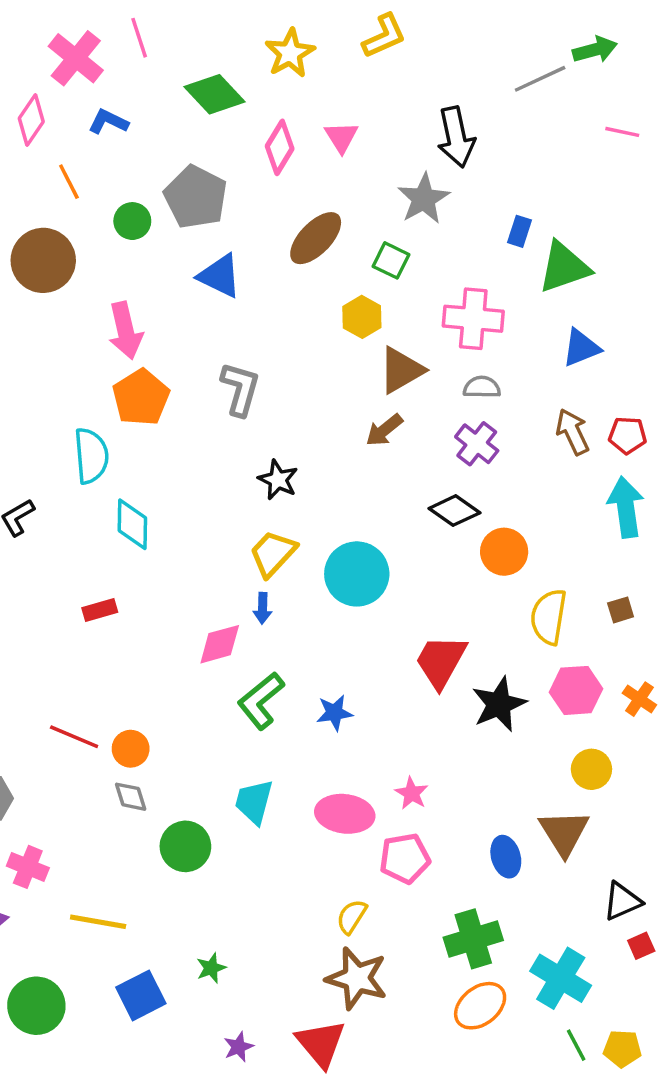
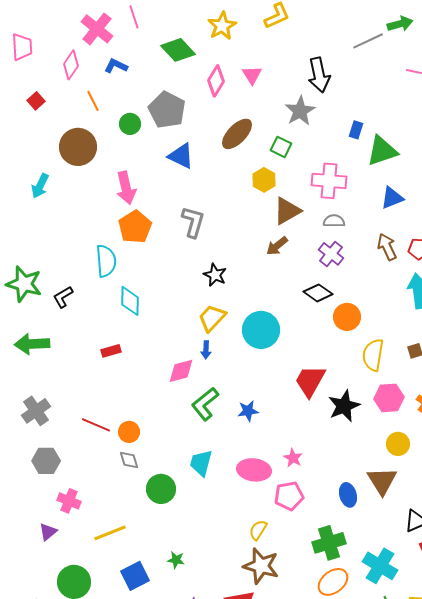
yellow line: (98, 922) -> (110, 533), turned -32
green star: (211, 968) -> (176, 560), turned 30

